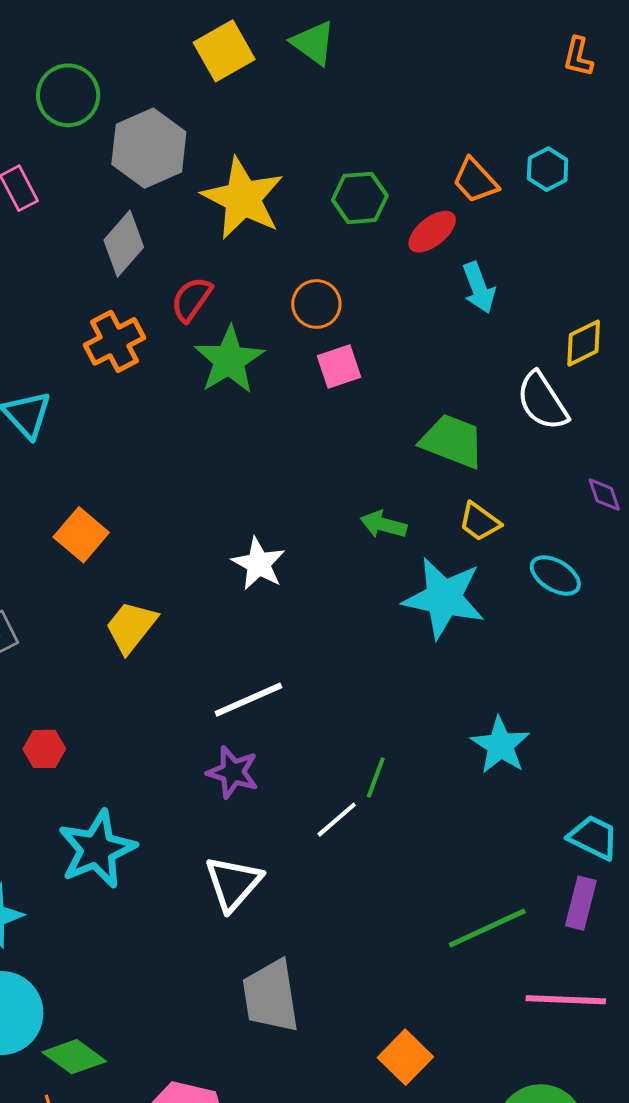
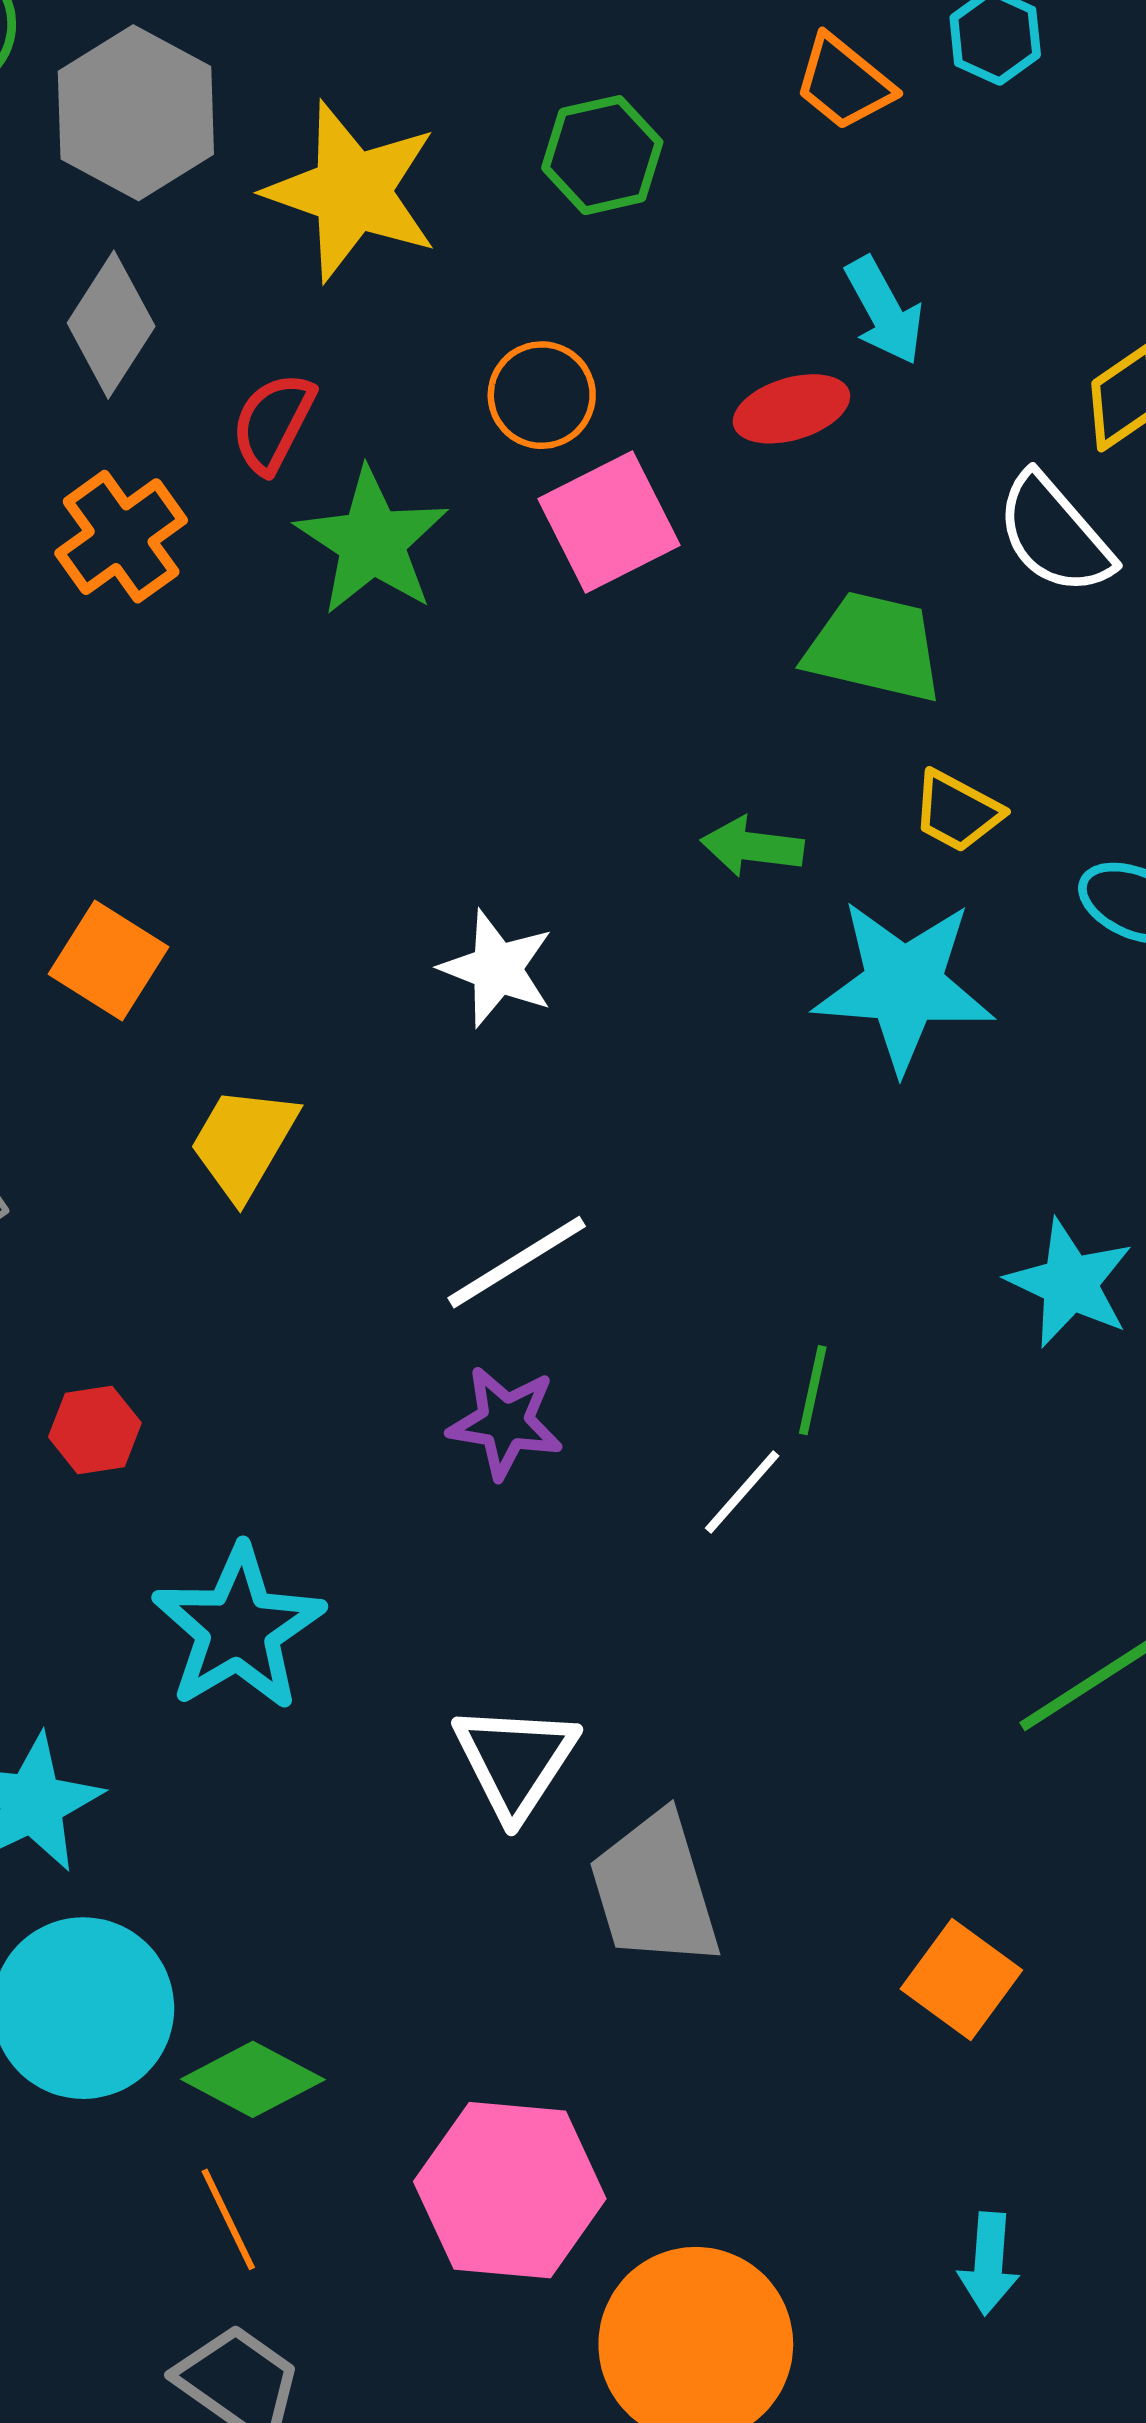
red ellipse: (432, 232) -> (791, 409), moved, turned 30
pink square: (339, 367) -> (609, 522), size x1.4
white triangle: (233, 883) -> (515, 1761), moved

